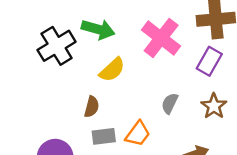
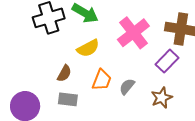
orange trapezoid: (138, 134) -> (102, 80), moved, turned -30

